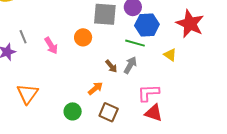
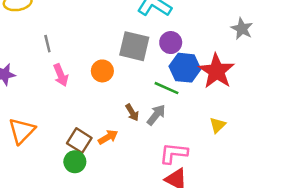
red star: (190, 24) -> (216, 71), moved
gray line: (23, 37) -> (47, 44), moved
yellow triangle: (170, 55) -> (217, 125), moved, turned 32
brown square: (109, 112) -> (79, 141), moved

